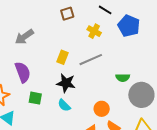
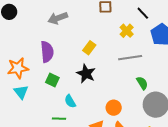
gray line: (91, 60) -> (130, 58), moved
green semicircle: (123, 78) -> (142, 83), turned -136
cyan semicircle: (64, 105) -> (70, 101), moved

